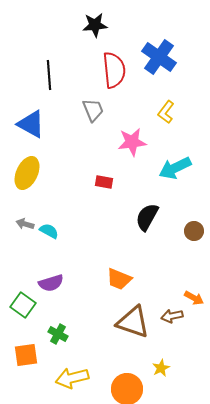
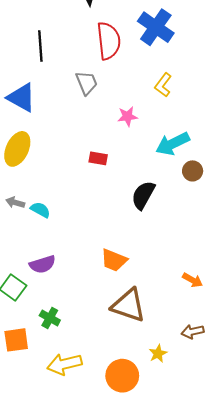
pink star: (132, 142) -> (127, 116), size x0.7
brown circle: (194, 231) -> (193, 171), moved
brown arrow: (172, 316) -> (193, 332), moved

